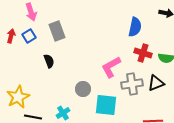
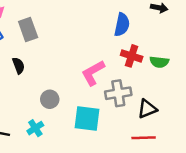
black triangle: (156, 83) -> (147, 109), moved
gray circle: (83, 89) -> (50, 99), moved

